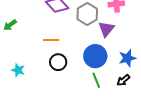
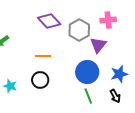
black circle: (58, 62) -> (40, 80), moved
black arrow: (123, 80) -> (115, 96), turned -80

